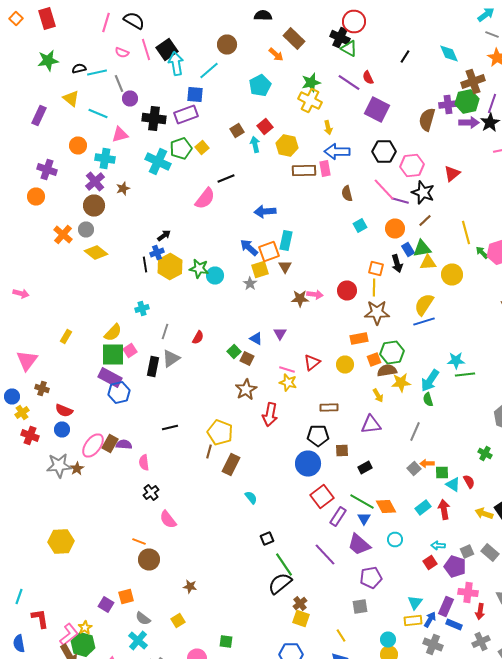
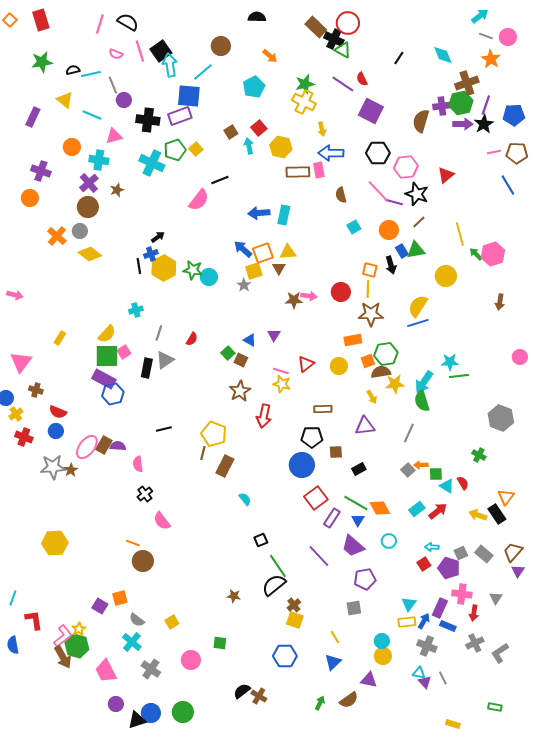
brown rectangle: (294, 38) -> (316, 27), moved
blue square: (195, 94) -> (189, 96), size x1.4
cyan rectangle: (286, 240) -> (284, 215), moved
yellow triangle: (428, 262) -> (288, 252), moved
green semicircle: (428, 400) -> (422, 401), size x1.5
red arrow: (444, 510) -> (438, 511), turned 60
brown star: (190, 586) -> (234, 596), moved

